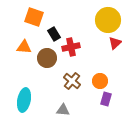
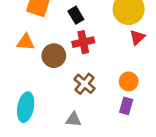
black rectangle: (54, 34) -> (76, 15), moved
orange circle: (100, 81) -> (129, 81), moved

